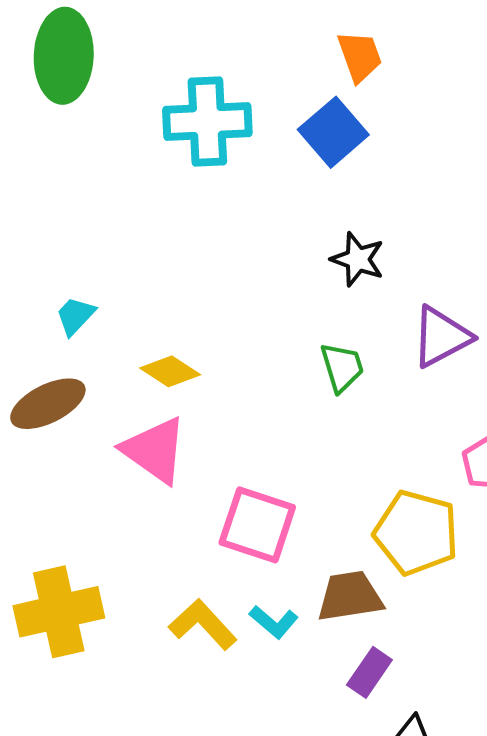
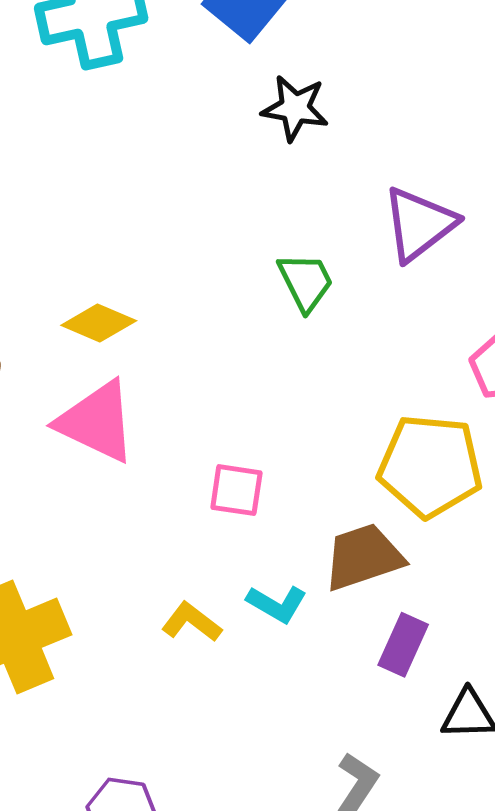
black star: (358, 259) -> (295, 108), moved
pink square: (257, 525) -> (236, 490), size x0.6
yellow L-shape: (203, 625) -> (192, 622), size x0.7

